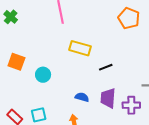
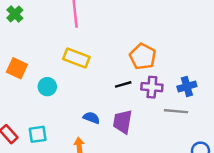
orange pentagon: (129, 18) -> (143, 57), moved
yellow rectangle: (80, 48) -> (76, 58), moved
purple cross: (131, 105) -> (152, 87), moved

